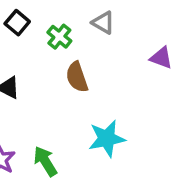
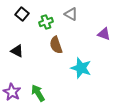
green cross: (59, 37) -> (46, 22), turned 32
cyan star: (107, 139) -> (81, 68), moved, turned 30

